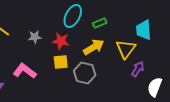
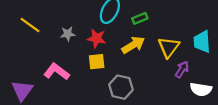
cyan trapezoid: (144, 30) -> (202, 42), moved
gray hexagon: (85, 73) -> (121, 87), moved
white semicircle: (155, 87) -> (201, 89), turned -102

